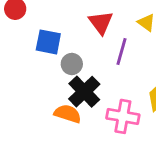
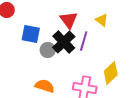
black cross: (84, 92) -> (64, 42), moved

